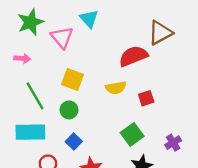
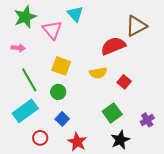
red square: (146, 98) -> (124, 82), turned -32
cyan rectangle: (30, 132) -> (25, 111), turned -35

